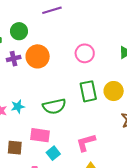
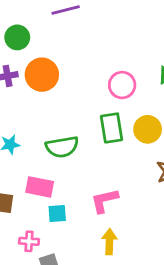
pink circle: (85, 53) -> (122, 85), moved
cyan square: (53, 153) -> (57, 214), turned 32

